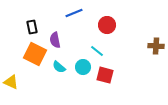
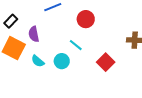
black rectangle: (32, 27) -> (11, 21), turned 56
red square: (105, 75) -> (106, 62), moved, turned 30

